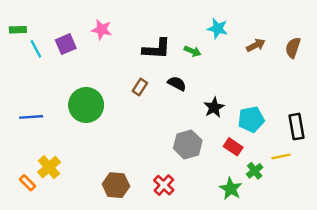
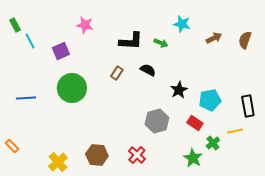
green rectangle: (18, 30) -> (15, 25), turned 64
purple square: (66, 44) -> (61, 51), moved
yellow cross: (49, 167) -> (58, 162), moved
orange rectangle: (27, 183) -> (12, 146), moved

